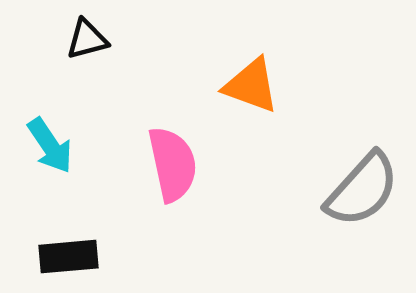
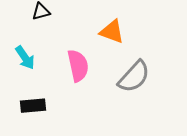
gray semicircle: (362, 190) -> (134, 77), moved

